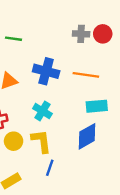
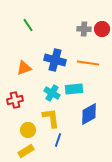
green line: (14, 39) -> (28, 25), moved, turned 48
cyan rectangle: (97, 106) -> (74, 89), moved
yellow circle: (14, 141) -> (28, 130), moved

